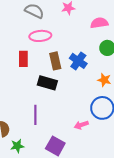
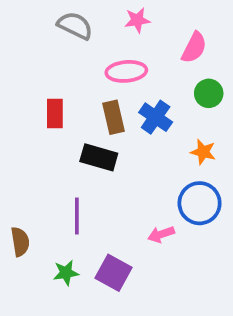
pink semicircle: (99, 23) -> (194, 48), turned 126
pink ellipse: (40, 36) -> (126, 71), moved
green star: (17, 146) -> (66, 273), moved

